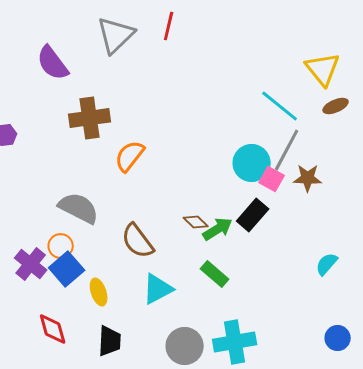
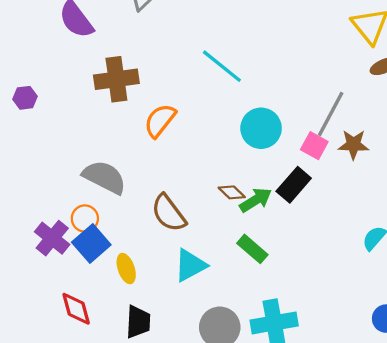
cyan line: (280, 106) -> (222, 66), moved
cyan circle: (252, 163) -> (261, 128), moved

